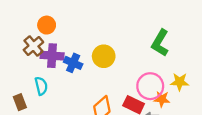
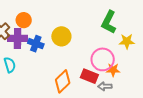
orange circle: (47, 25) -> (24, 20), moved
yellow star: (180, 82) -> (127, 41), moved

